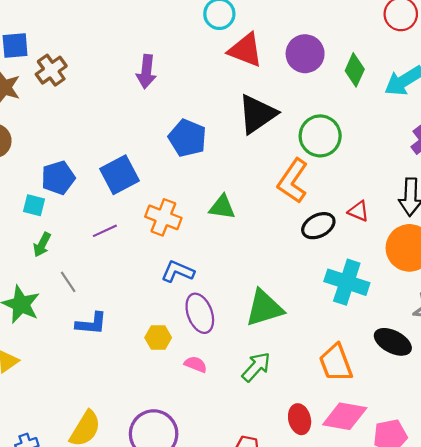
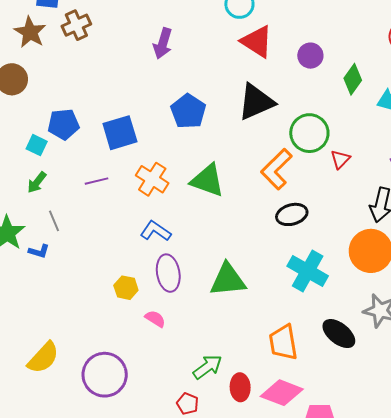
purple circle: (305, 54) -> (310, 56), size x0.7
green triangle: (222, 207) -> (208, 180), size x1.4
red triangle: (358, 211) -> (340, 159), moved, turned 40
blue L-shape: (91, 324) -> (39, 251), moved, size x0.7
green arrow: (256, 367) -> (207, 367), moved

